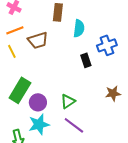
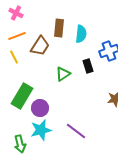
brown rectangle: (58, 12) -> (59, 28), moved
brown trapezoid: (38, 40) -> (40, 46), turned -40
green triangle: (68, 101) -> (63, 74), moved

